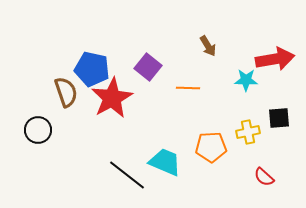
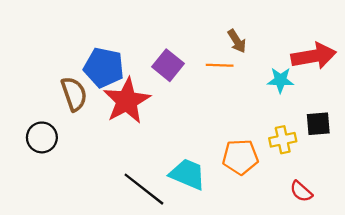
orange line: (188, 88) -> (220, 65), moved

